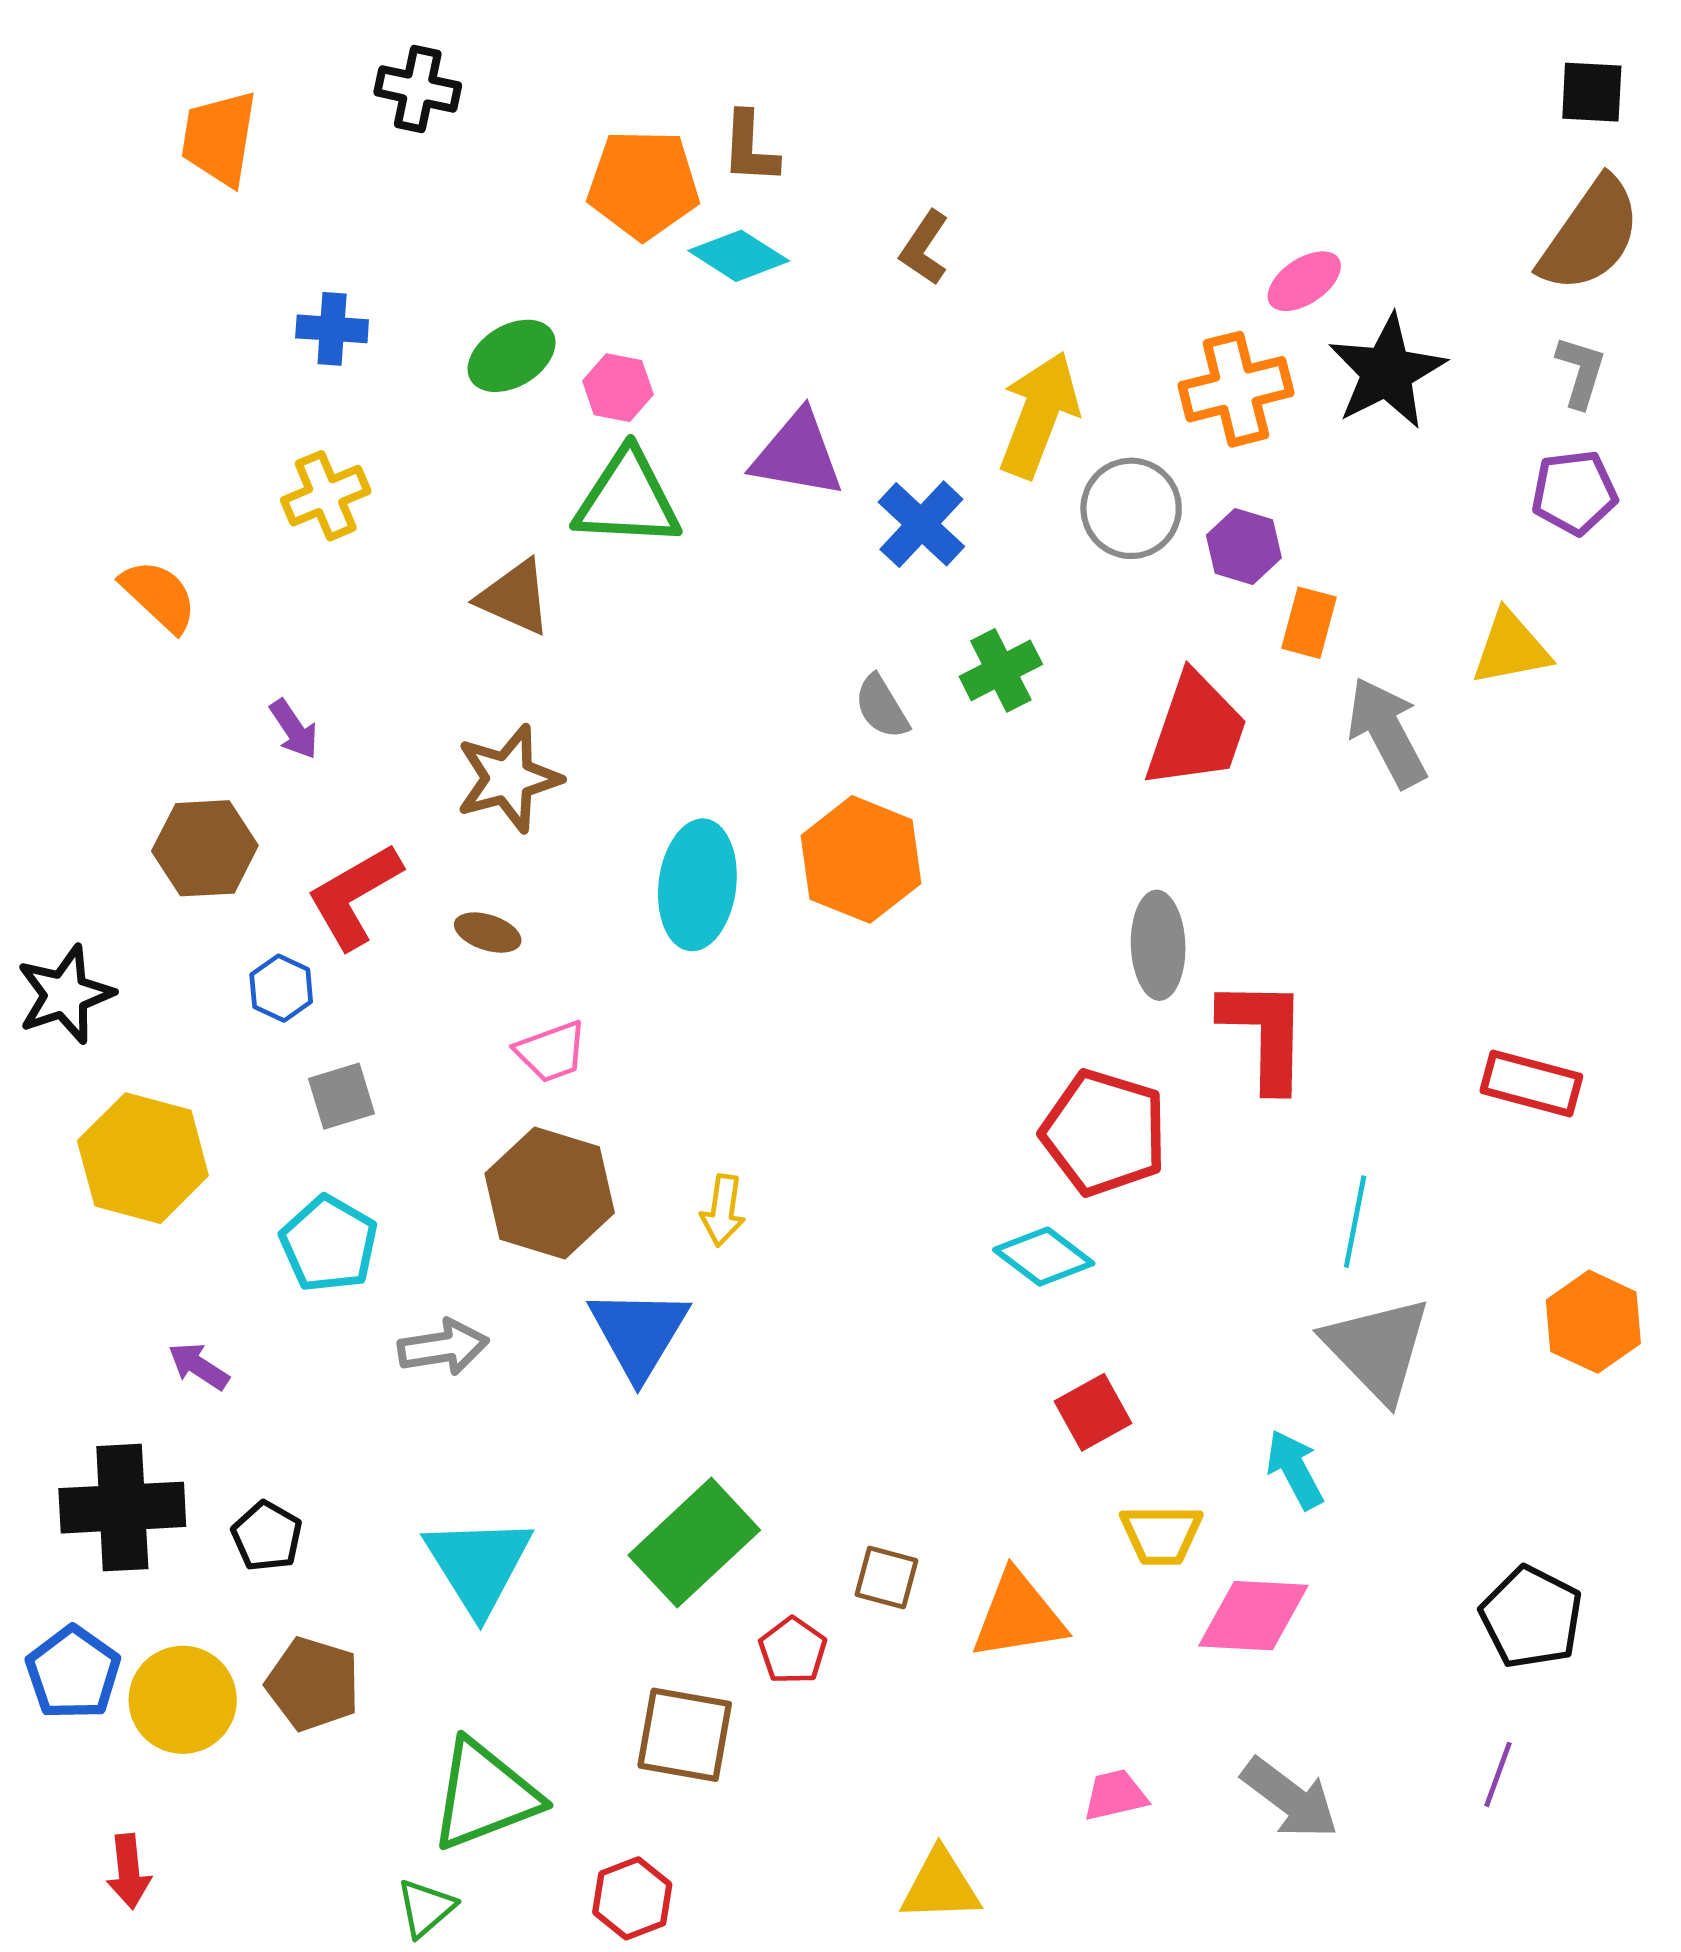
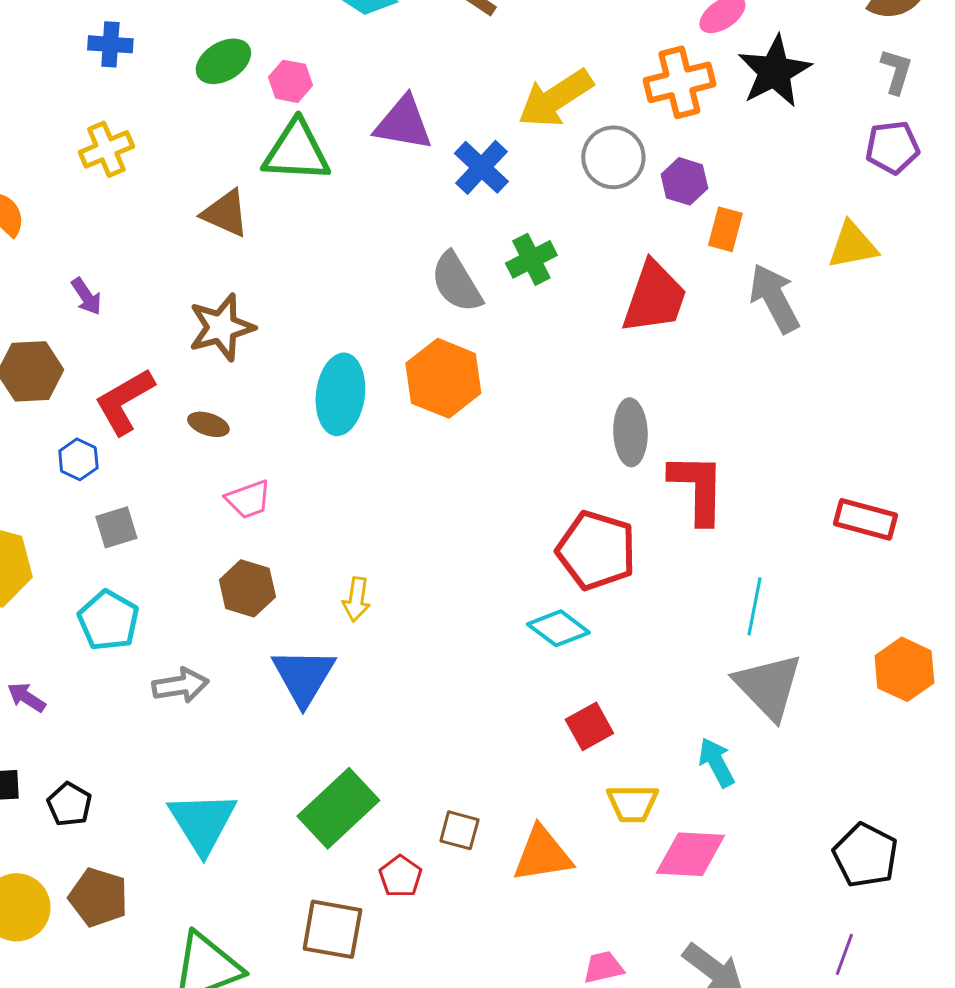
yellow arrow: (1039, 415) -> (555, 98), turned -144
gray semicircle: (882, 707) -> (456, 282), size x1.5
brown hexagon: (550, 1193) -> (247, 588), size x0.7

